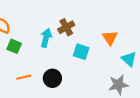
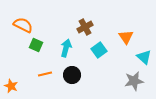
cyan arrow: (46, 38) -> (66, 48), moved
cyan square: (81, 52) -> (99, 50), turned 35

